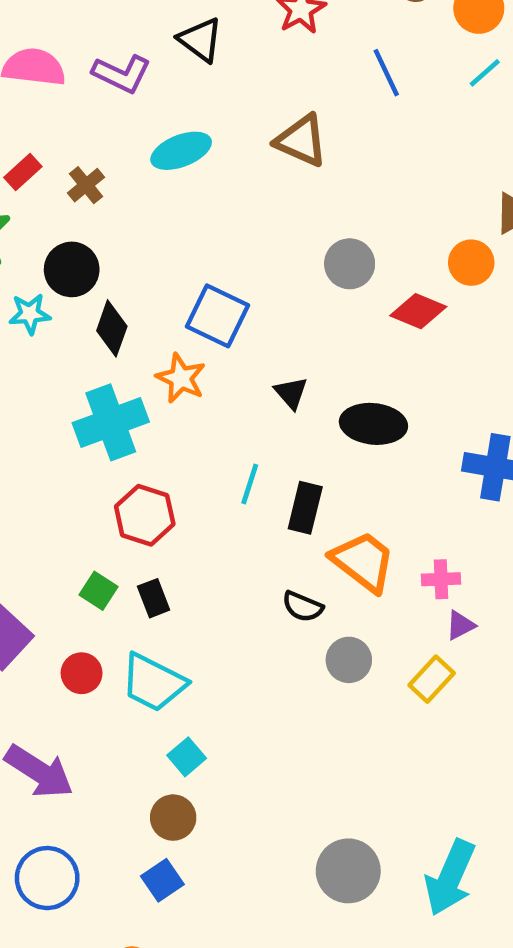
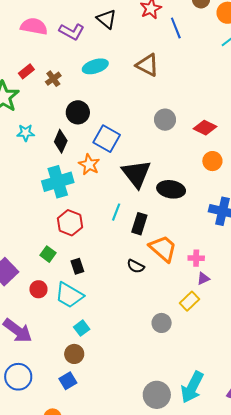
blue line: (386, 73) -> (176, 28), moved
orange circle: (471, 263) -> (212, 161), moved
black circle: (72, 269) -> (78, 112), moved
red diamond: (418, 311) -> (205, 128), moved
black triangle: (291, 393) -> (136, 174), size x2.0
black rectangle: (154, 598) -> (77, 266), moved
gray circle: (349, 660) -> (162, 323), moved
gray circle: (348, 871) -> (157, 395), moved

